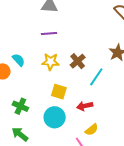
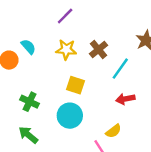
purple line: (49, 33) -> (65, 16), turned -42
red arrow: (85, 106) -> (125, 99), moved

